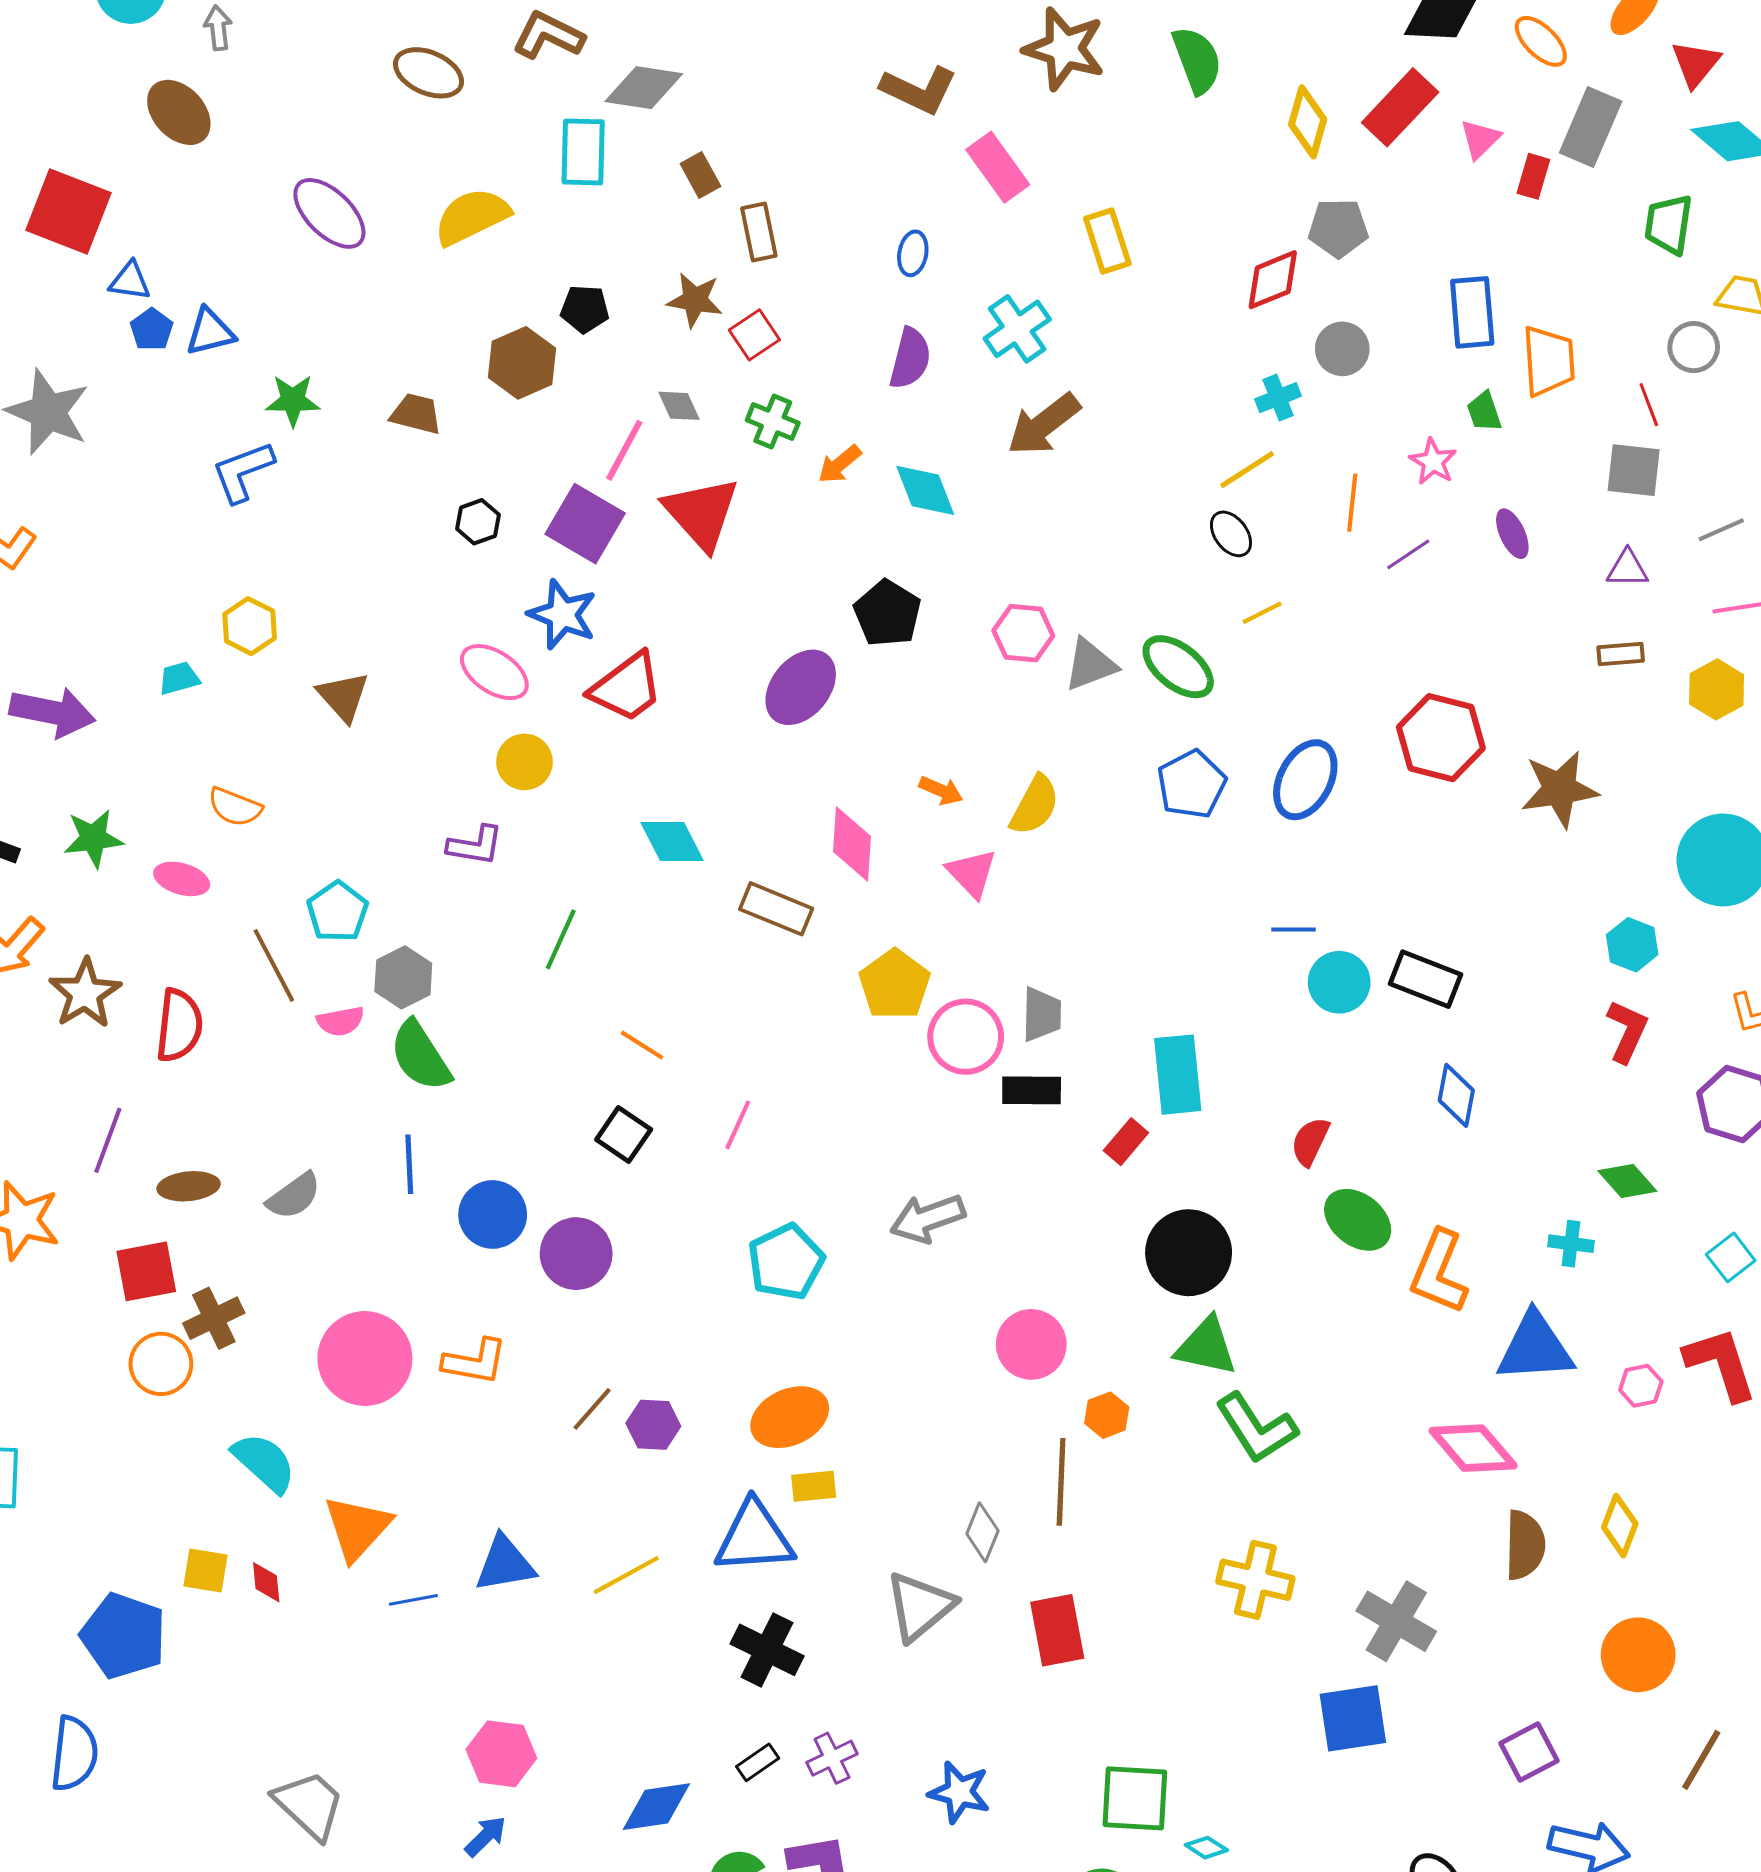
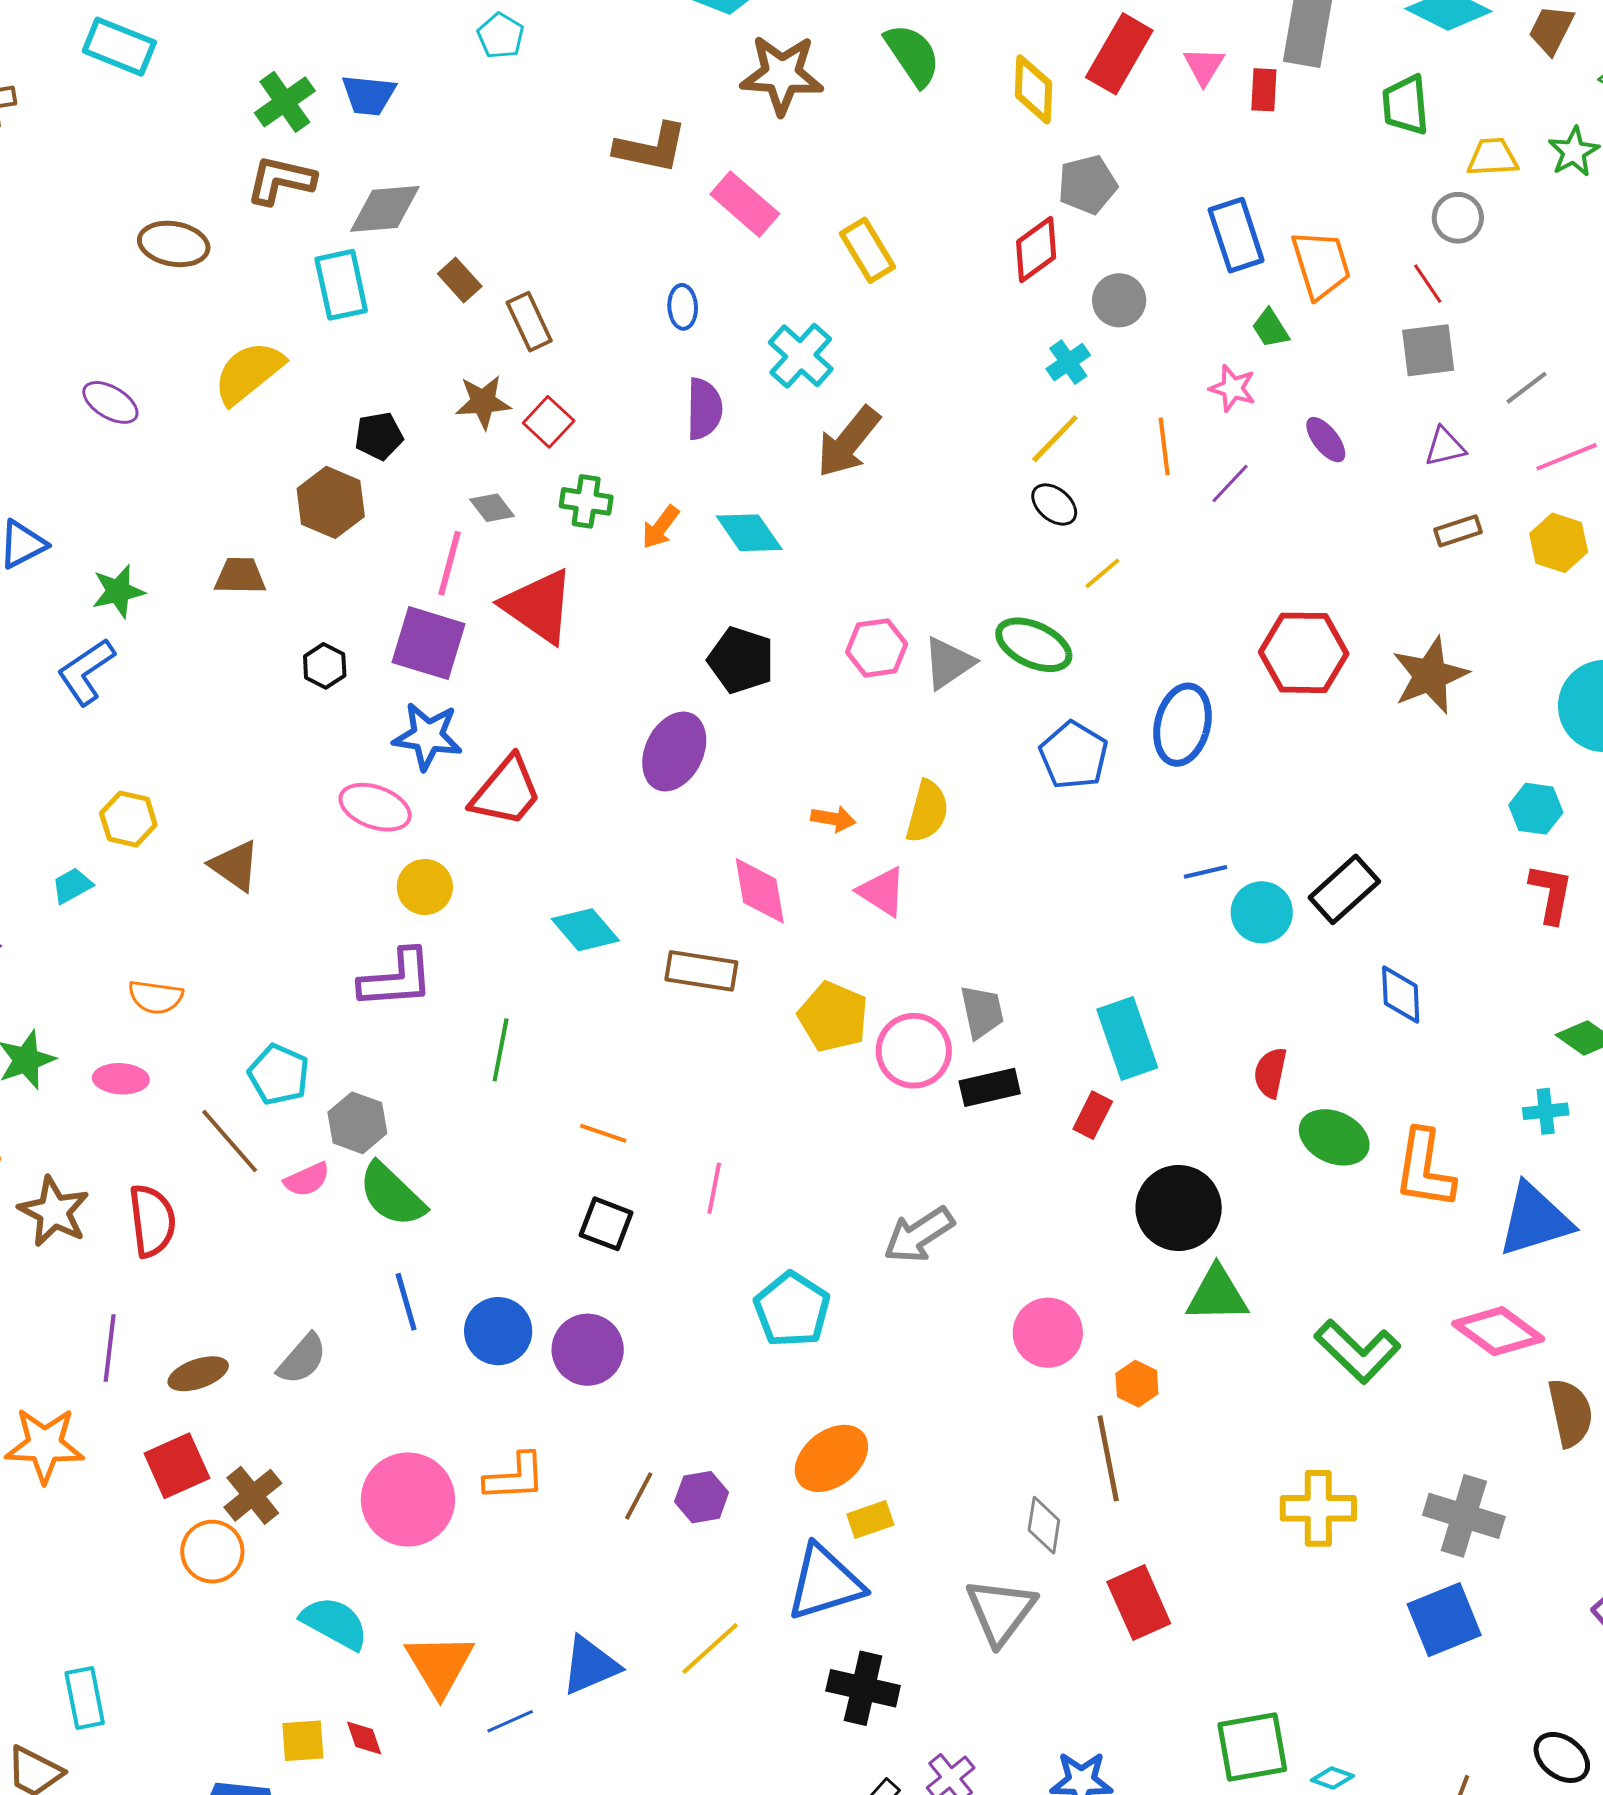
purple ellipse: (329, 213) -> (110, 402), size x0.7
purple L-shape: (475, 845) -> (396, 979), size x1.4
black rectangle: (1425, 979) -> (1344, 889), turned -50
green L-shape: (1256, 1428) -> (1358, 1351), moved

